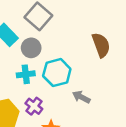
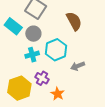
brown semicircle: (101, 45) -> (74, 21), moved
gray arrow: (81, 97) -> (78, 66), turned -40

